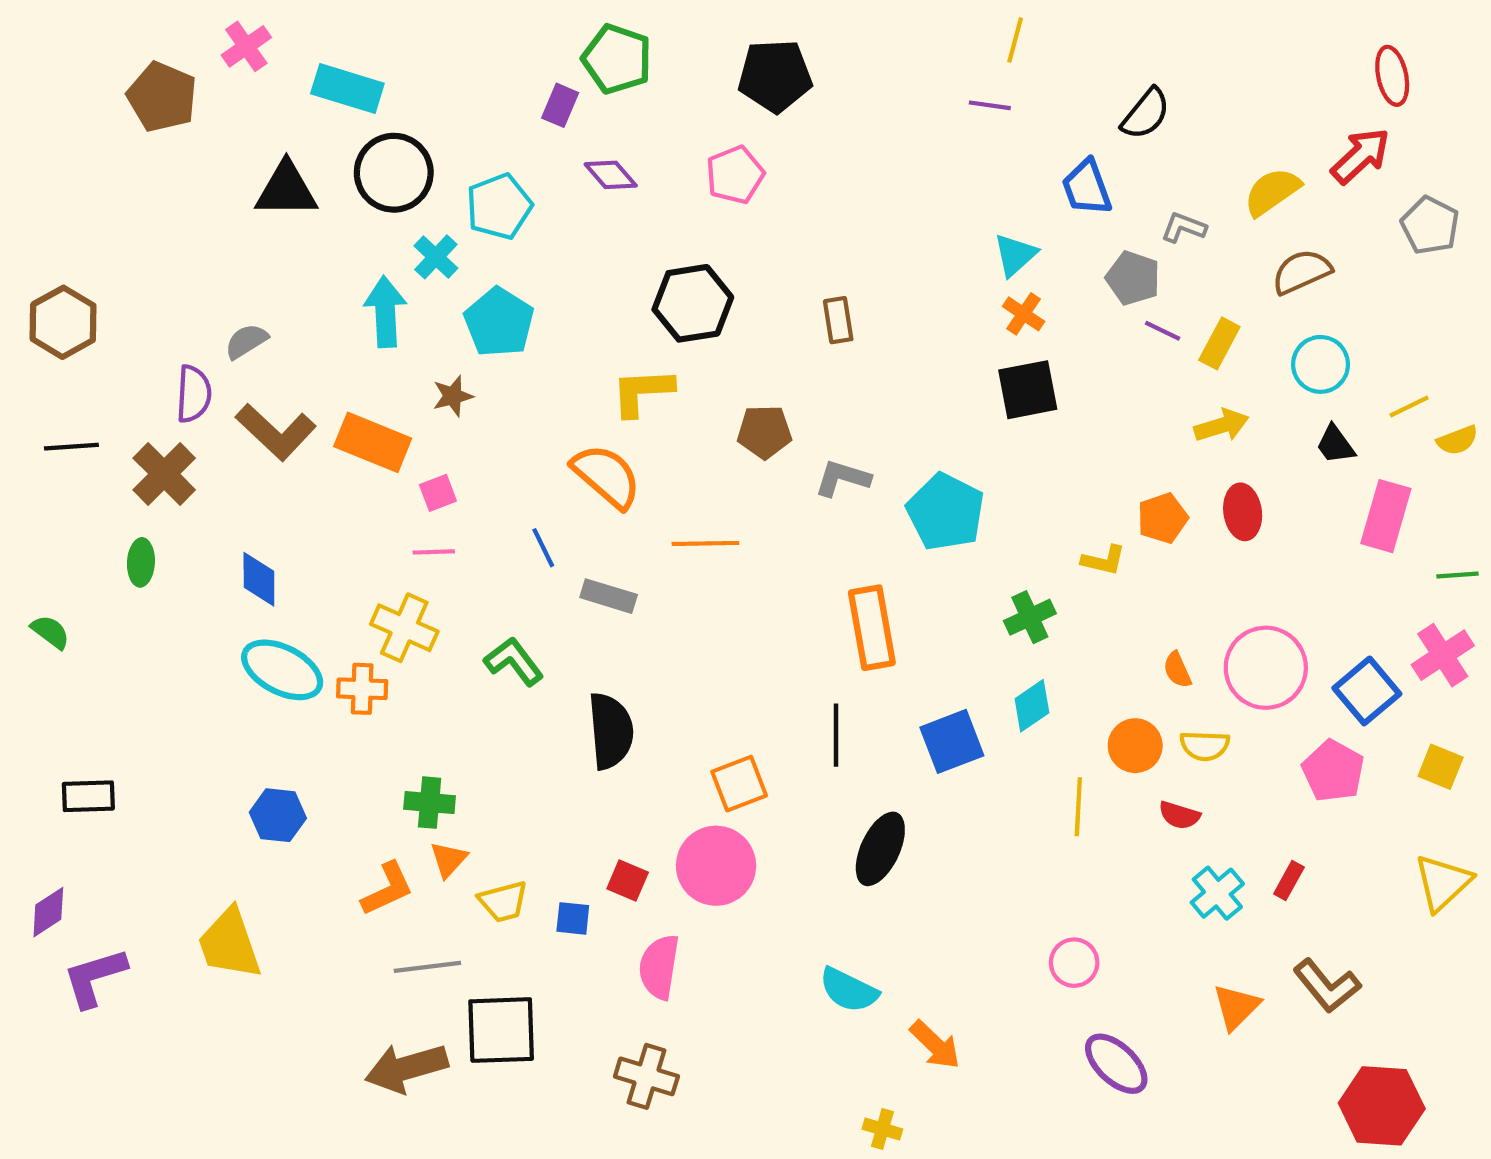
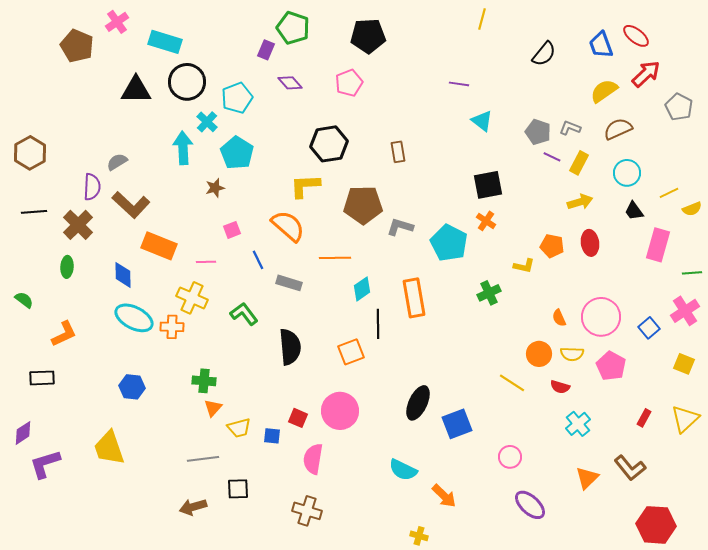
red ellipse: (1392, 76) -> (636, 36), moved, turned -40
purple line: (990, 105) -> (459, 84), moved
blue trapezoid: (1087, 187) -> (601, 45), moved
gray L-shape: (1184, 227) -> (570, 128), moved
cyan triangle: (1015, 255) -> (482, 121), turned -40
orange cross: (1024, 314) -> (486, 221), moved
brown pentagon: (764, 432) -> (363, 205), size x1.5
orange rectangle: (373, 442) -> (159, 246), moved
pink square: (438, 493) -> (232, 230), moved
orange pentagon: (1163, 518) -> (552, 246), turned 30
blue square: (1367, 691) -> (649, 328), size x0.7
cyan diamond: (1032, 706) -> (362, 289), moved
black line: (836, 735) -> (378, 324), moved
blue square: (952, 741) -> (457, 424), moved
pink pentagon: (1333, 771) -> (611, 366), moved
orange square: (739, 784) -> (351, 352), moved
yellow line: (1078, 807) -> (512, 383), turned -60
red rectangle: (1289, 880) -> (644, 418), moved
orange L-shape: (387, 889) -> (64, 334), moved
black square: (501, 1030) -> (238, 489), size x0.6
brown arrow: (406, 1068) -> (193, 507), size x0.7

